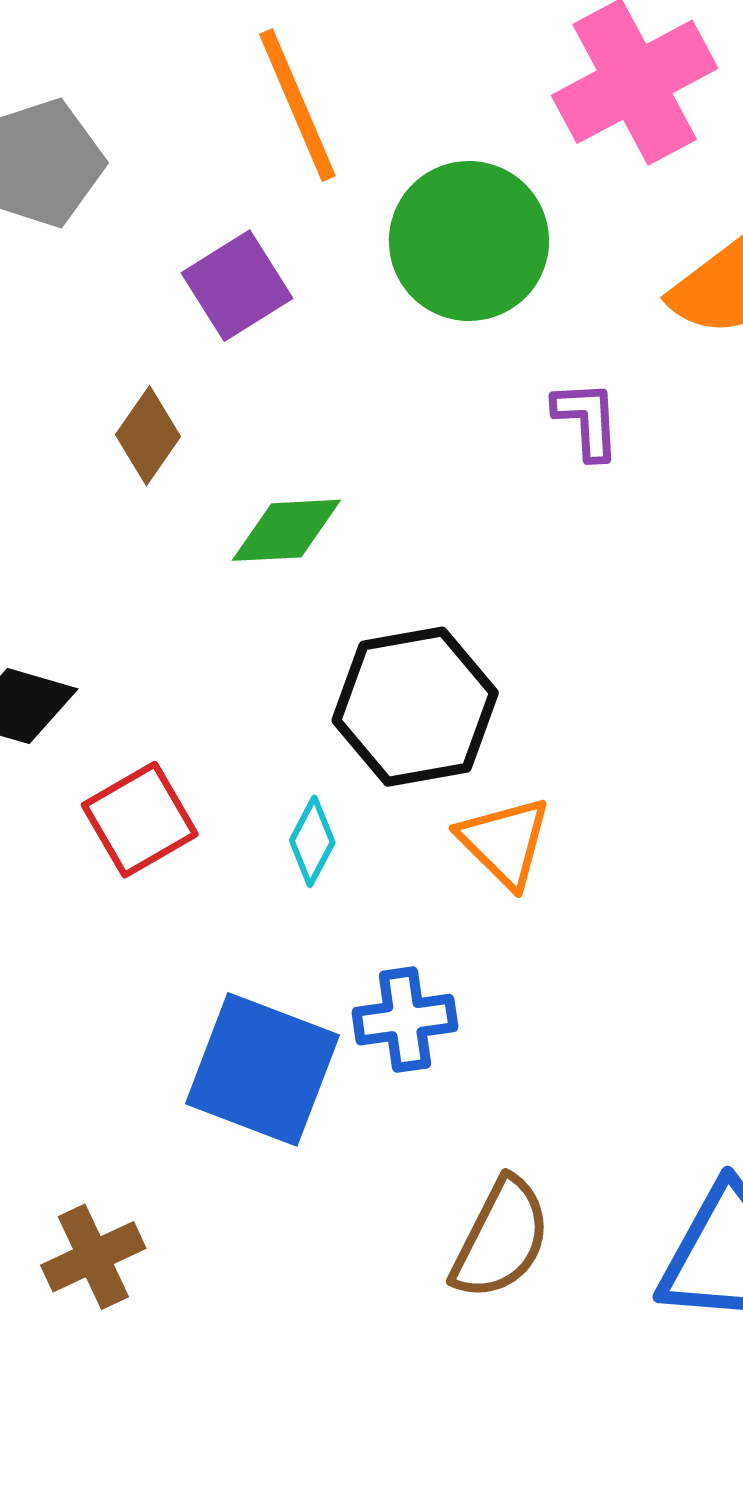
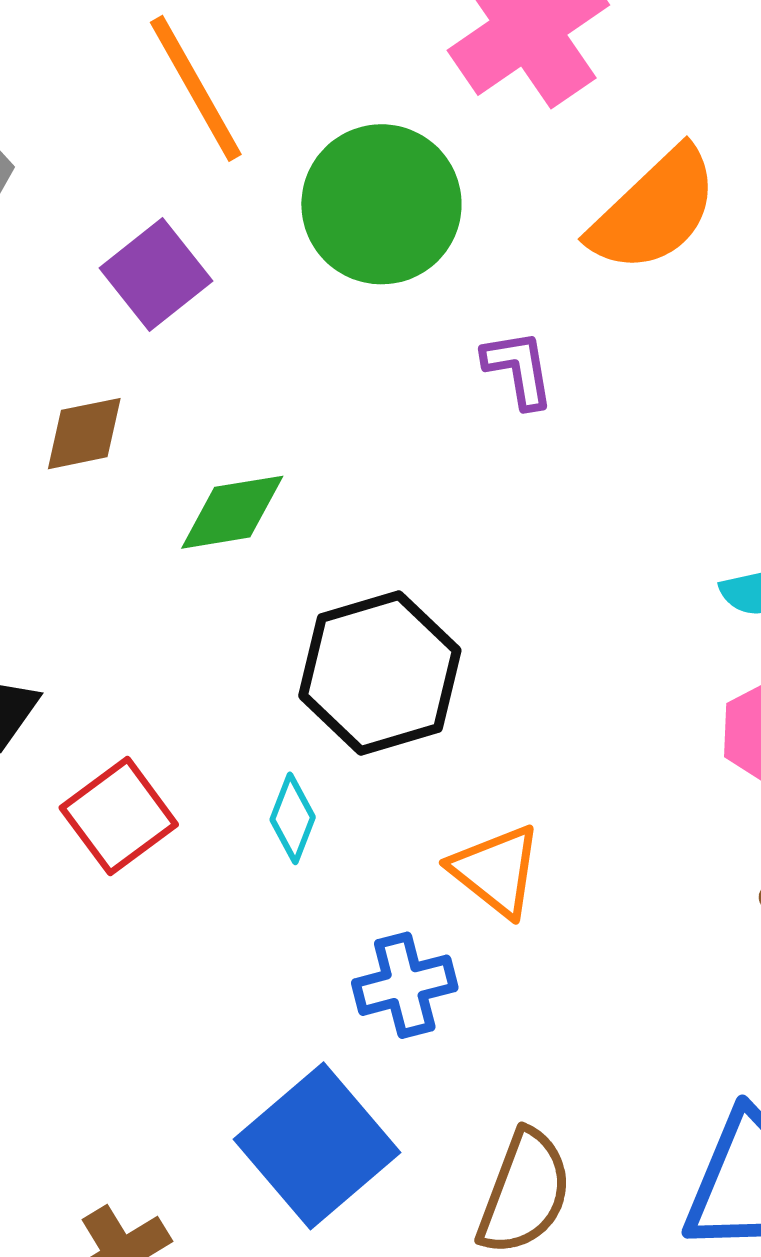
brown diamond: (148, 436) -> (84, 434), turned 50
orange triangle: (505, 842) -> (496, 871), moved
blue square: (262, 1069) -> (317, 1146), moved, turned 35

